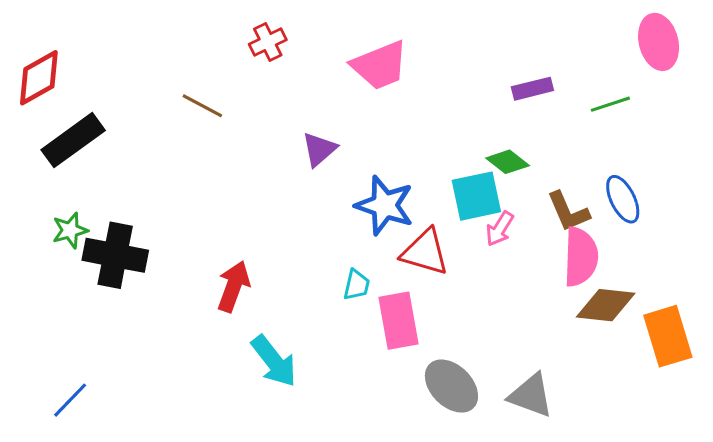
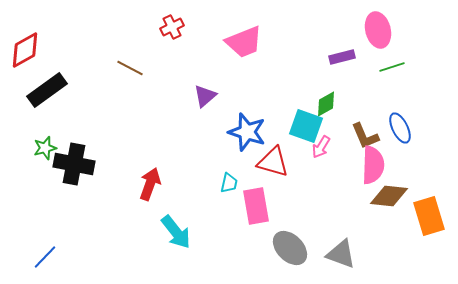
pink ellipse: (659, 42) -> (378, 30), moved
green diamond: (508, 162) -> (326, 104), turned -68
cyan square: (476, 196) -> (306, 126), turned 32

